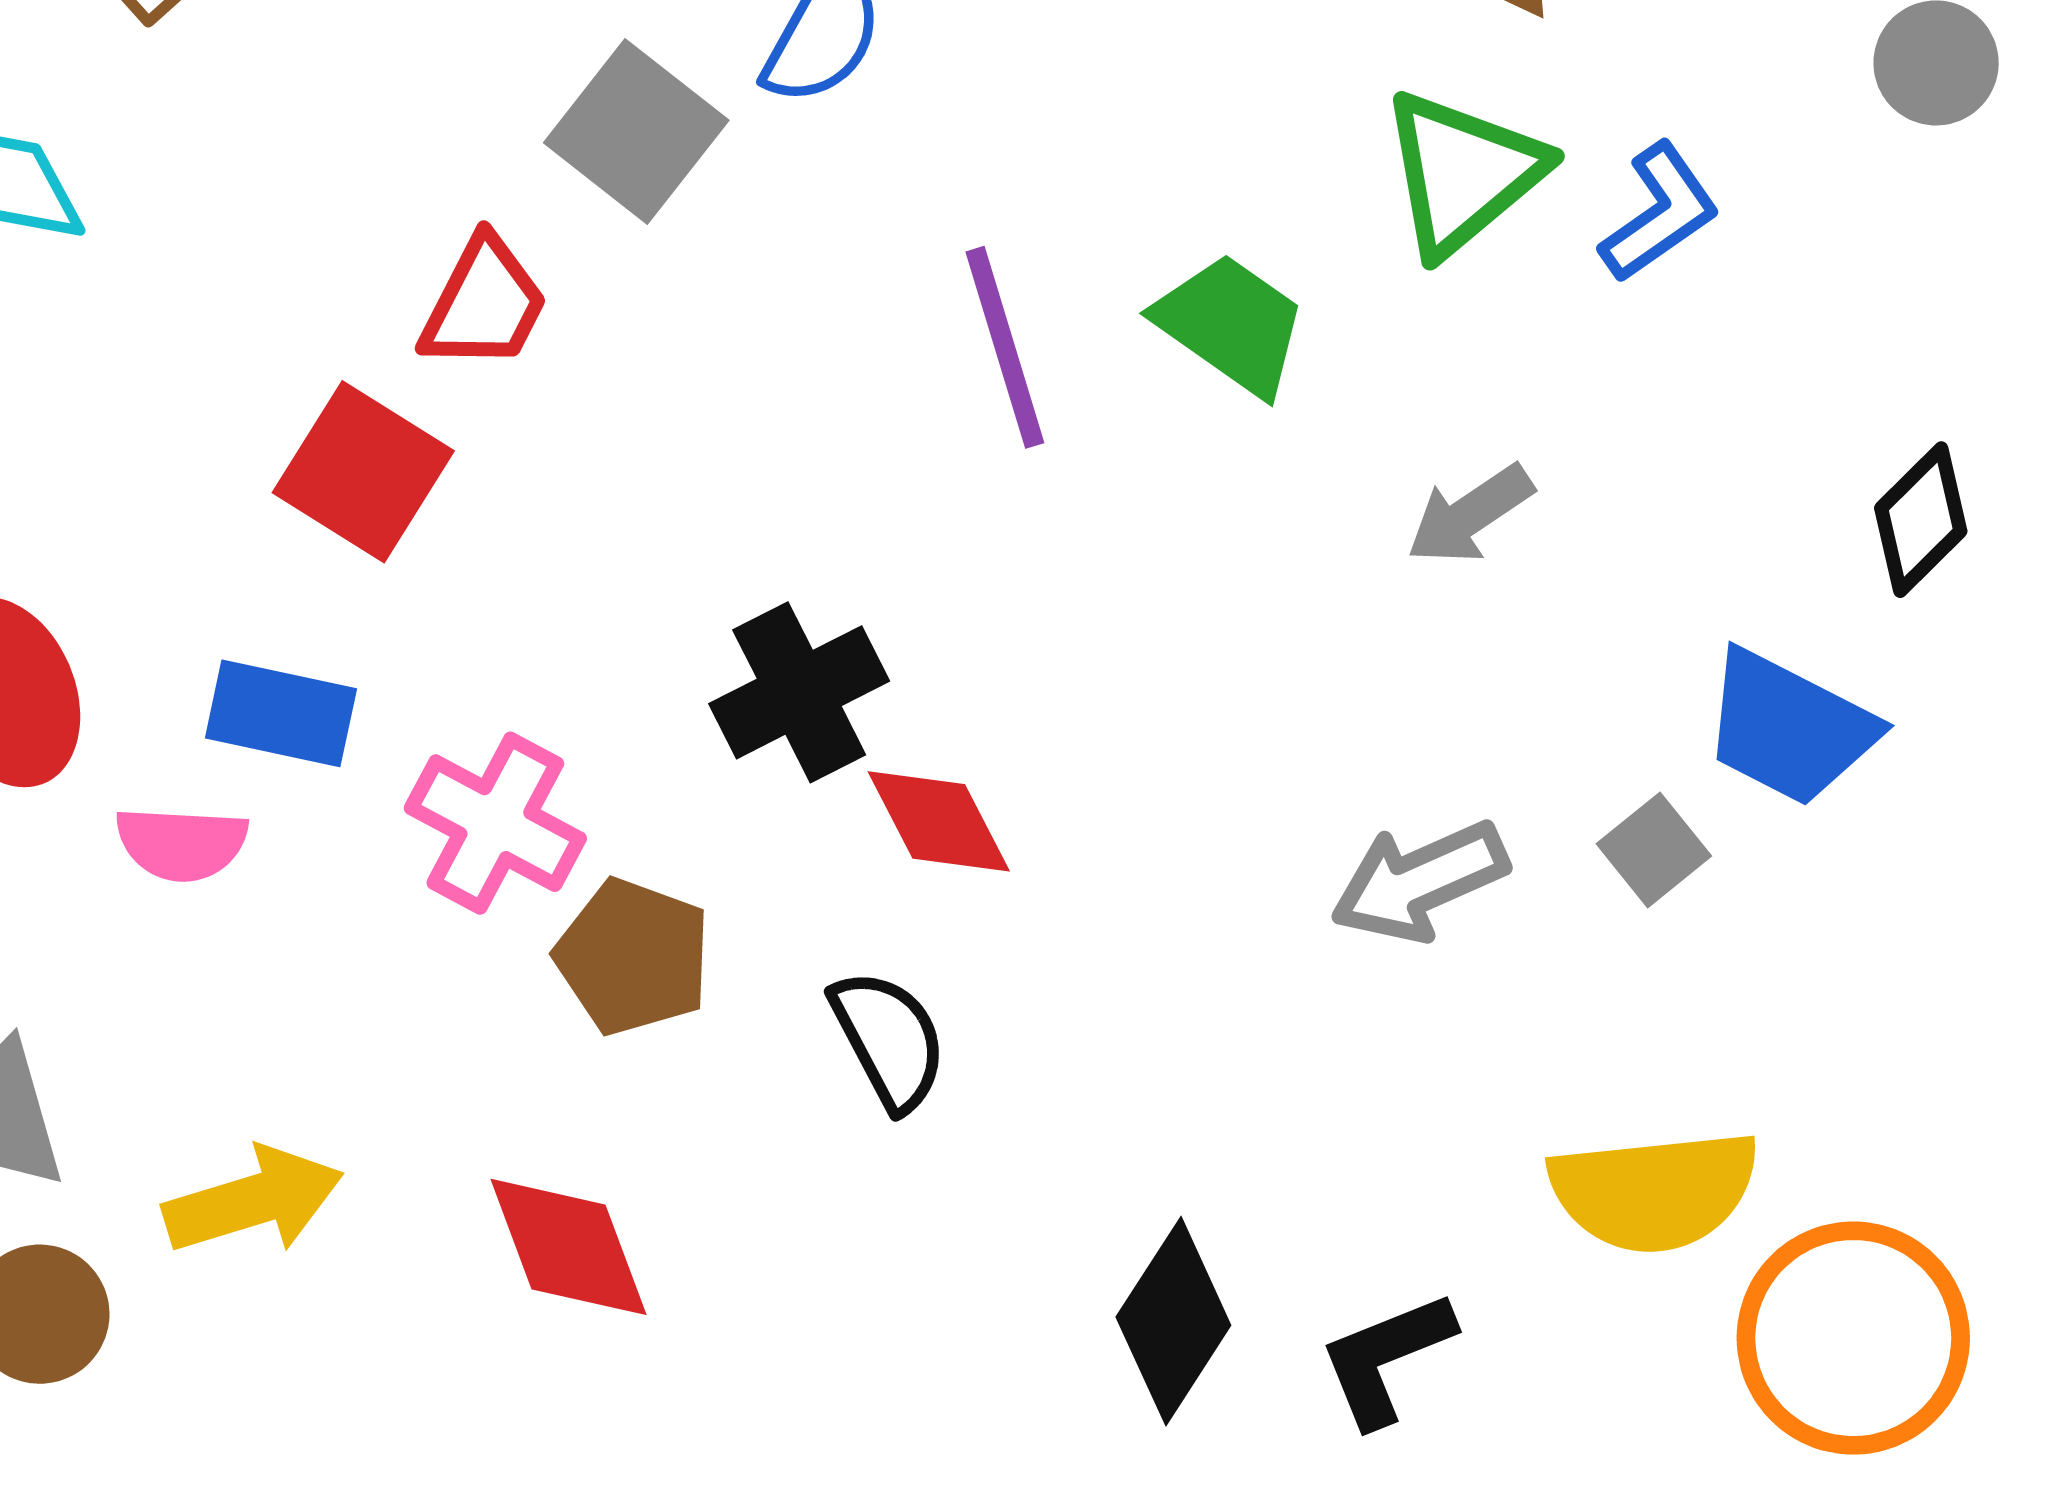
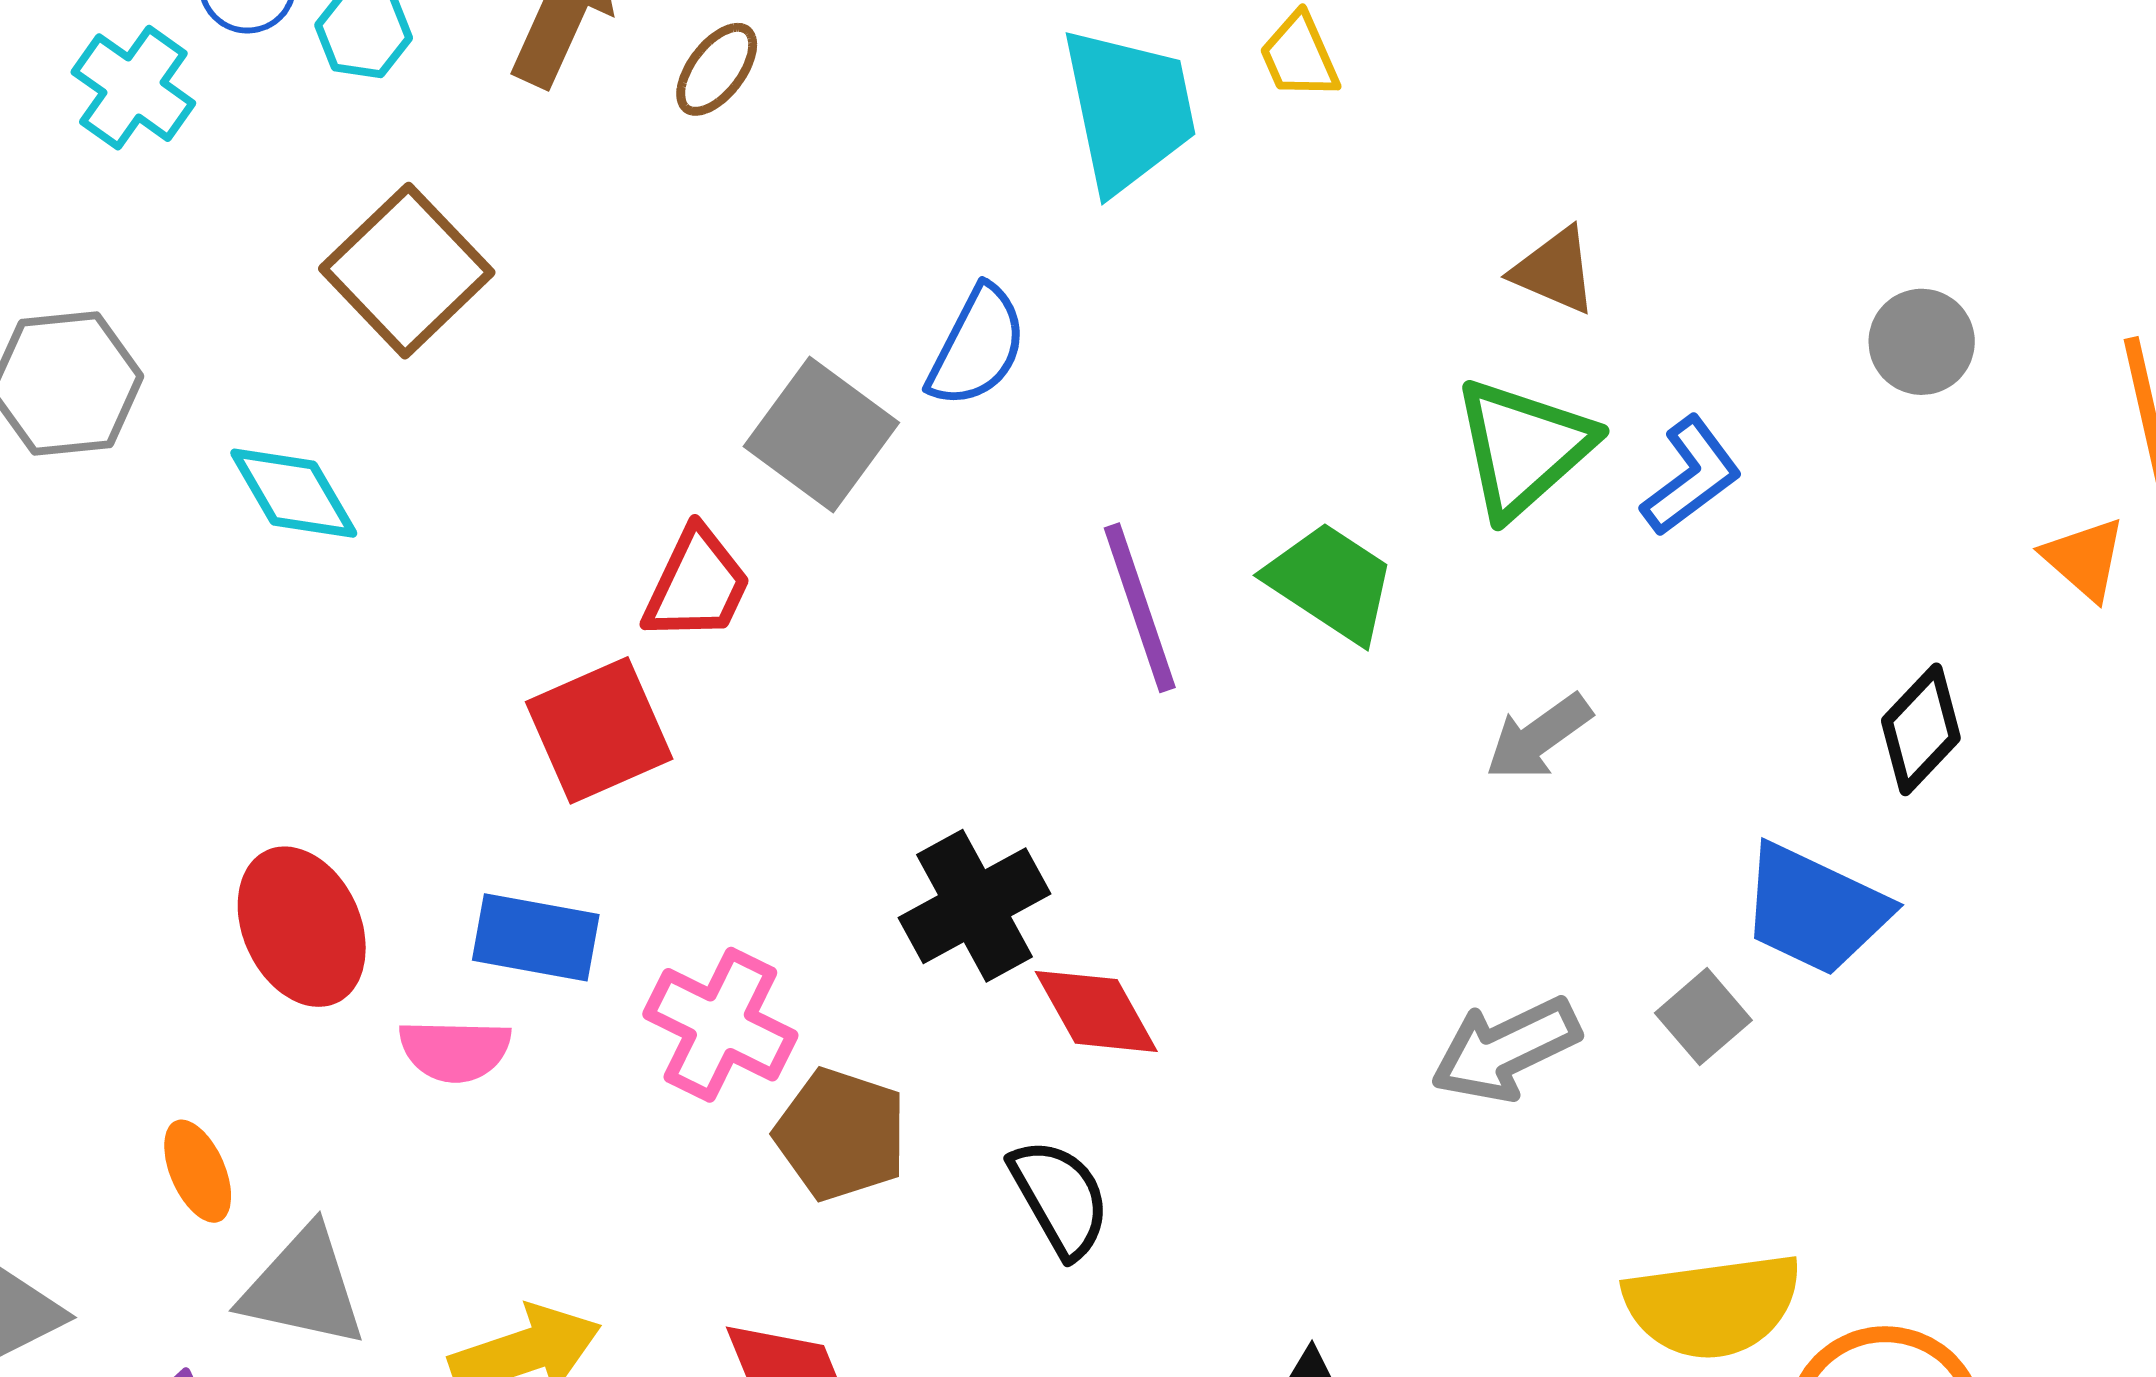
red square: (363, 472) -> (599, 730), turned 36

